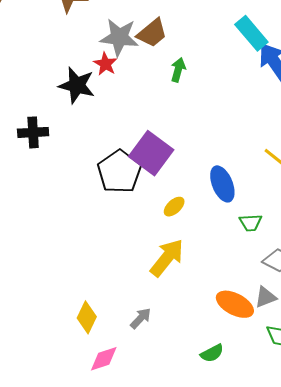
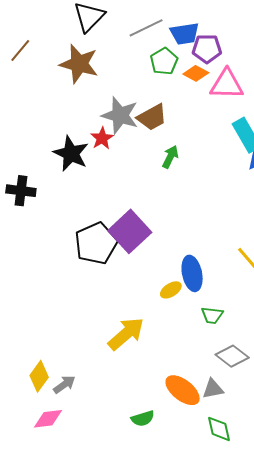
yellow ellipse: (174, 207) -> (171, 290), moved
gray arrow: (141, 318) -> (64, 385), moved
green semicircle: (212, 353) -> (143, 418), moved

